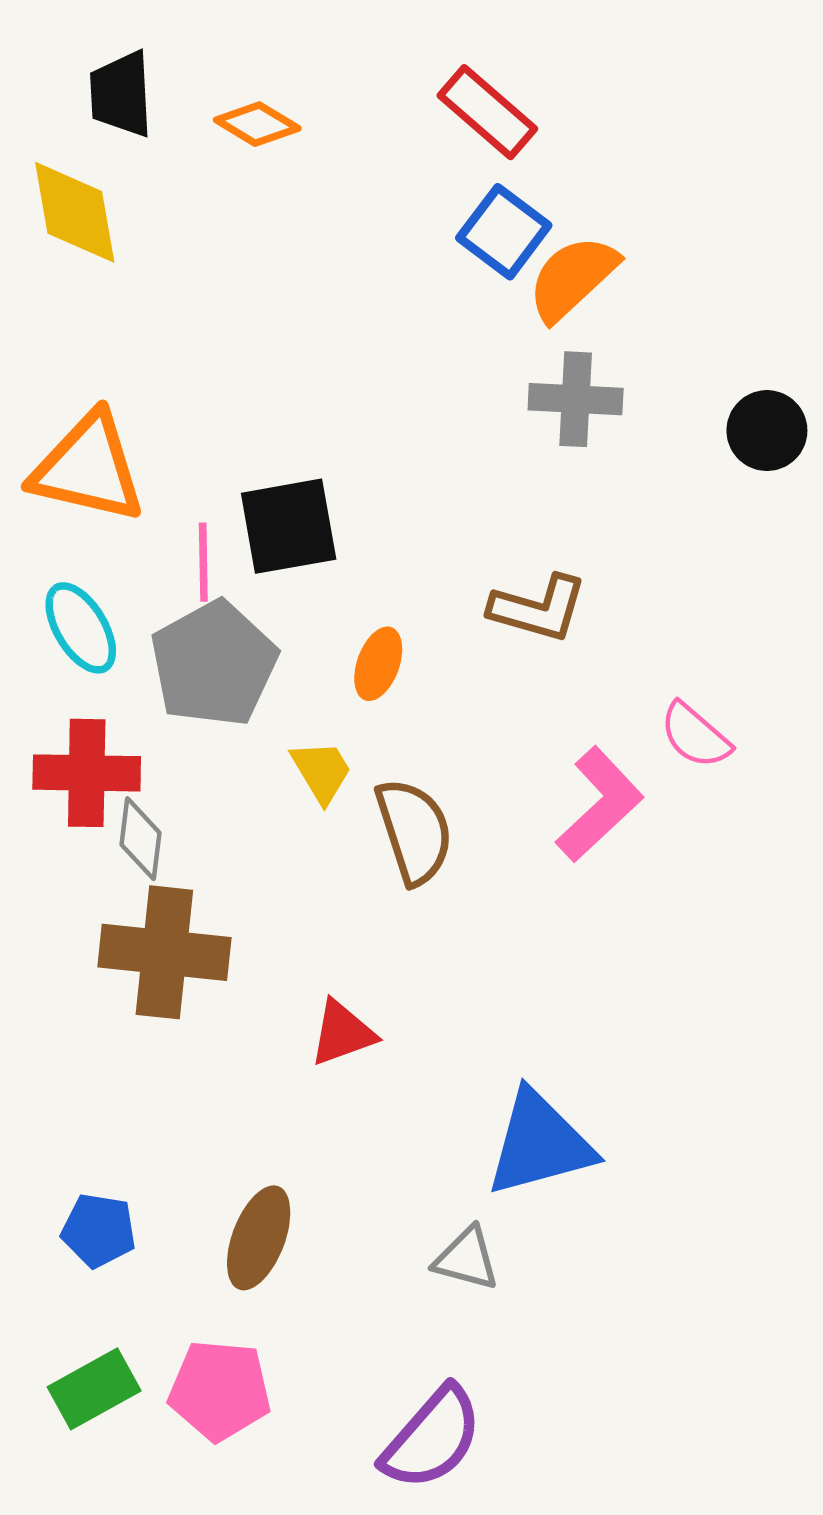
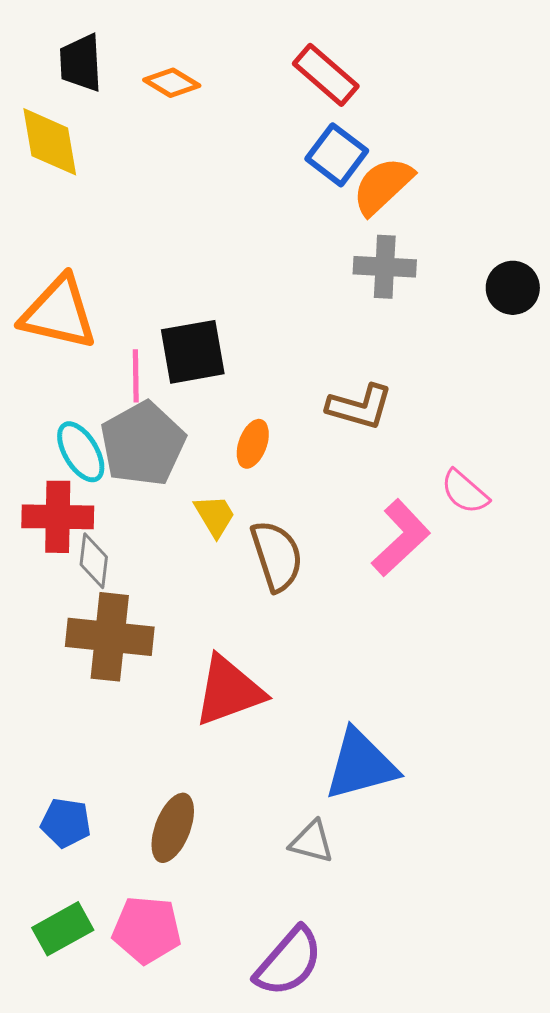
cyan ellipse: (81, 628) -> (81, 452), moved
red triangle: (342, 1033) -> (229, 691), size x1.6

